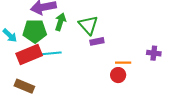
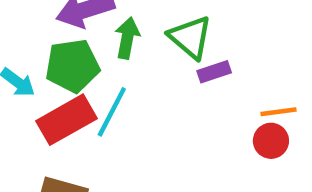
cyan line: (50, 54) -> (112, 112), turned -50

